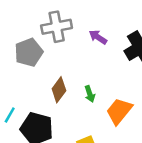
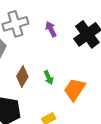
purple arrow: (98, 37) -> (51, 29), turned 35

